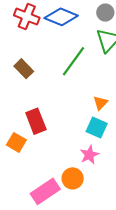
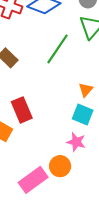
pink star: (89, 155) -> (76, 142), turned -30

